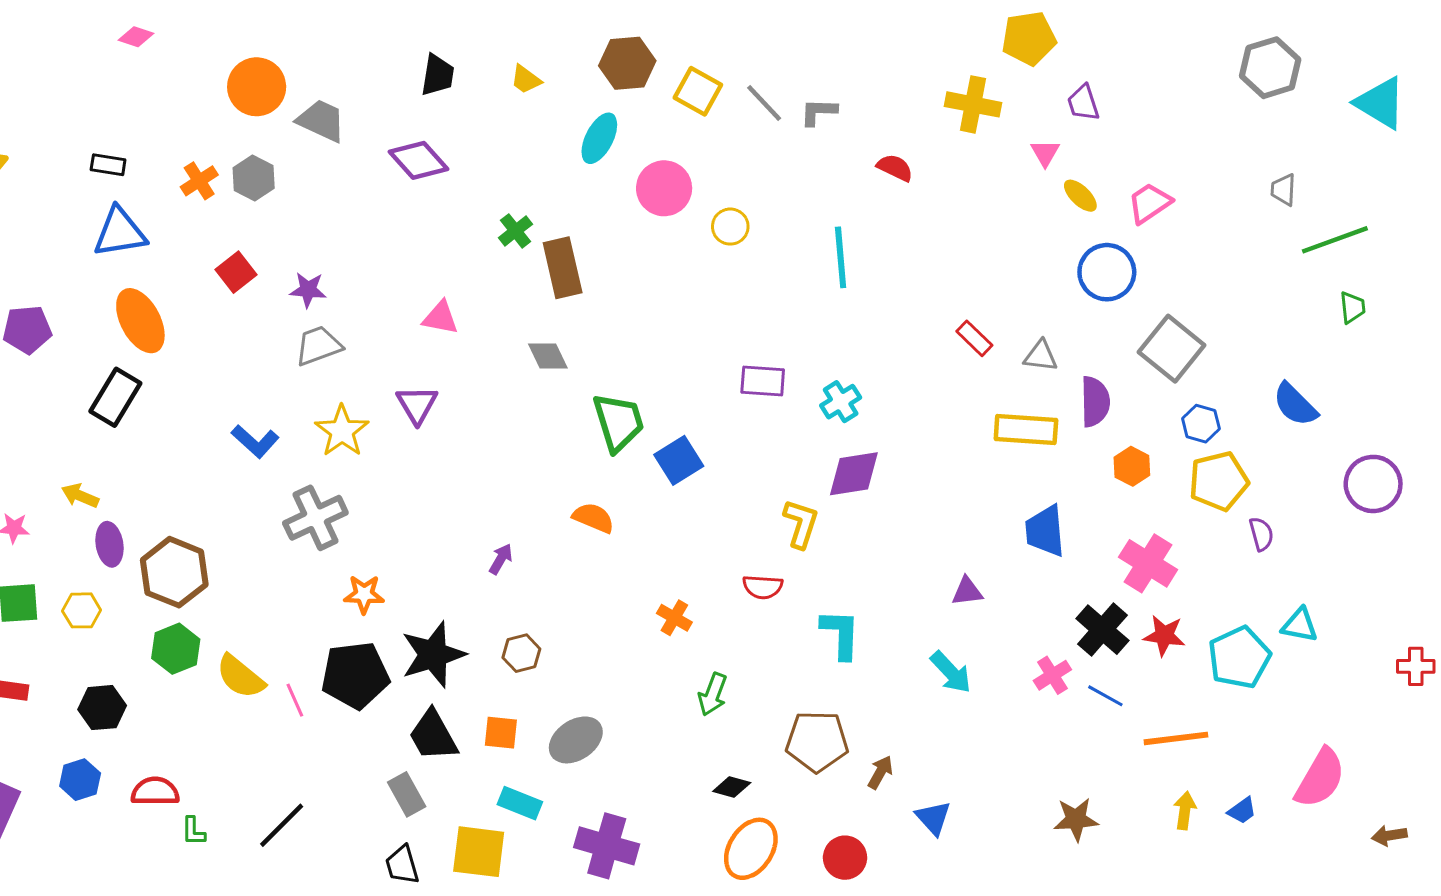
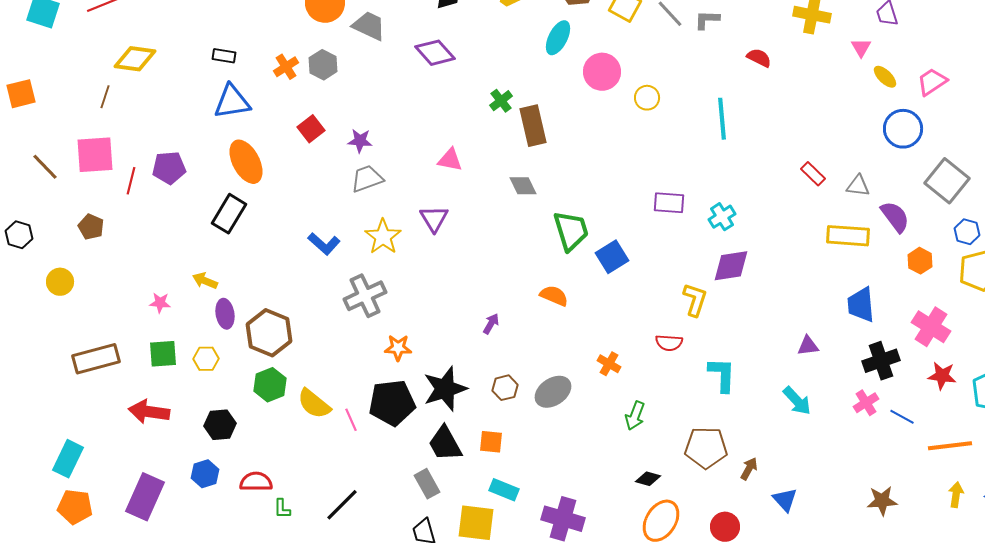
purple semicircle: (1095, 402) -> (895, 217), turned -36
black cross: (1102, 630) -> (881, 361), moved, turned 30
gray ellipse: (576, 740) -> (553, 392), moved

